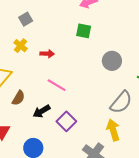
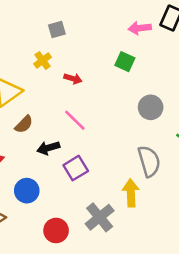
gray semicircle: (121, 102) -> (149, 161), turned -70

